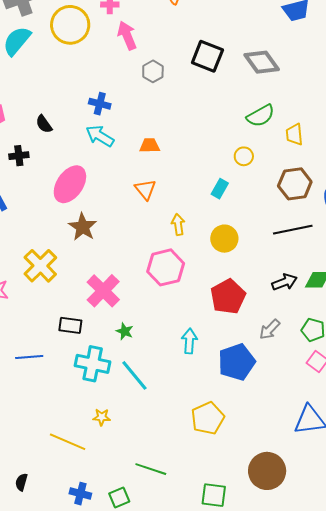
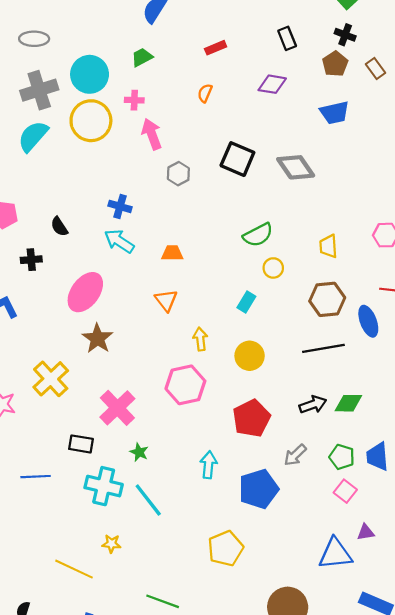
green semicircle: (261, 116) -> (258, 235), moved

